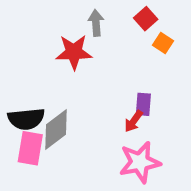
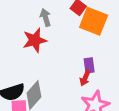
orange square: (163, 43) -> (94, 21), size x2.0

